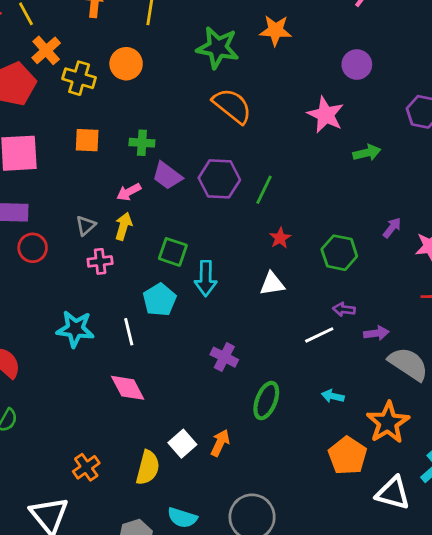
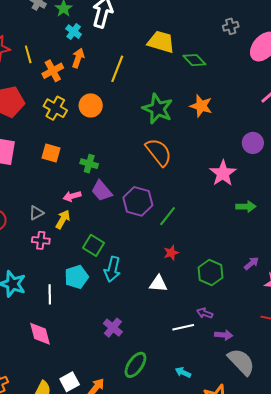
orange cross: (46, 50) -> (53, 71), moved

